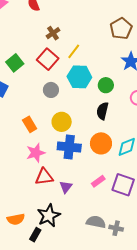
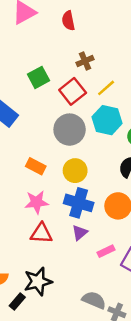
green square: (15, 63) -> (39, 77), moved
gray circle: (51, 90) -> (70, 130), size x1.6
orange rectangle: (30, 124) -> (36, 166), turned -42
purple triangle: (66, 187) -> (80, 233), moved

